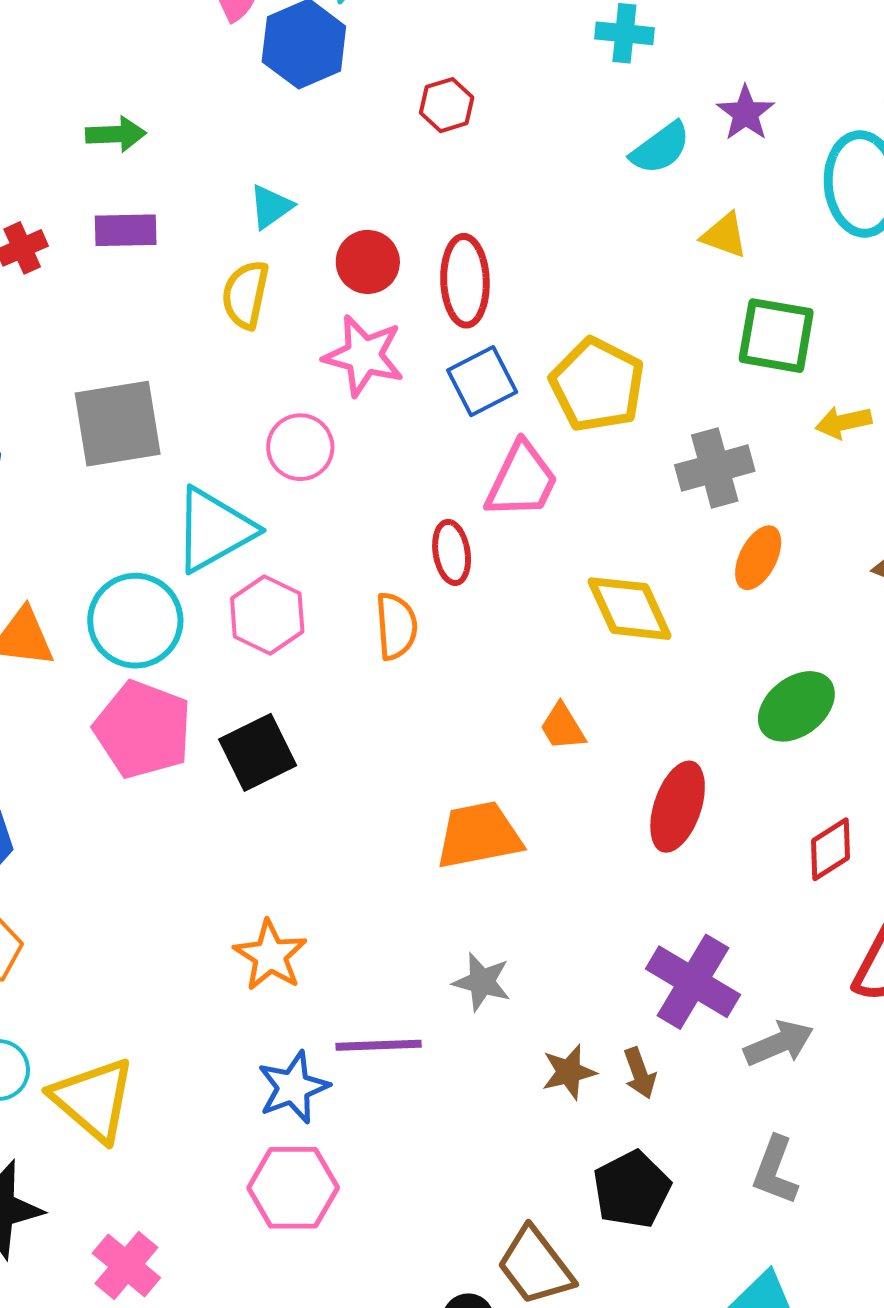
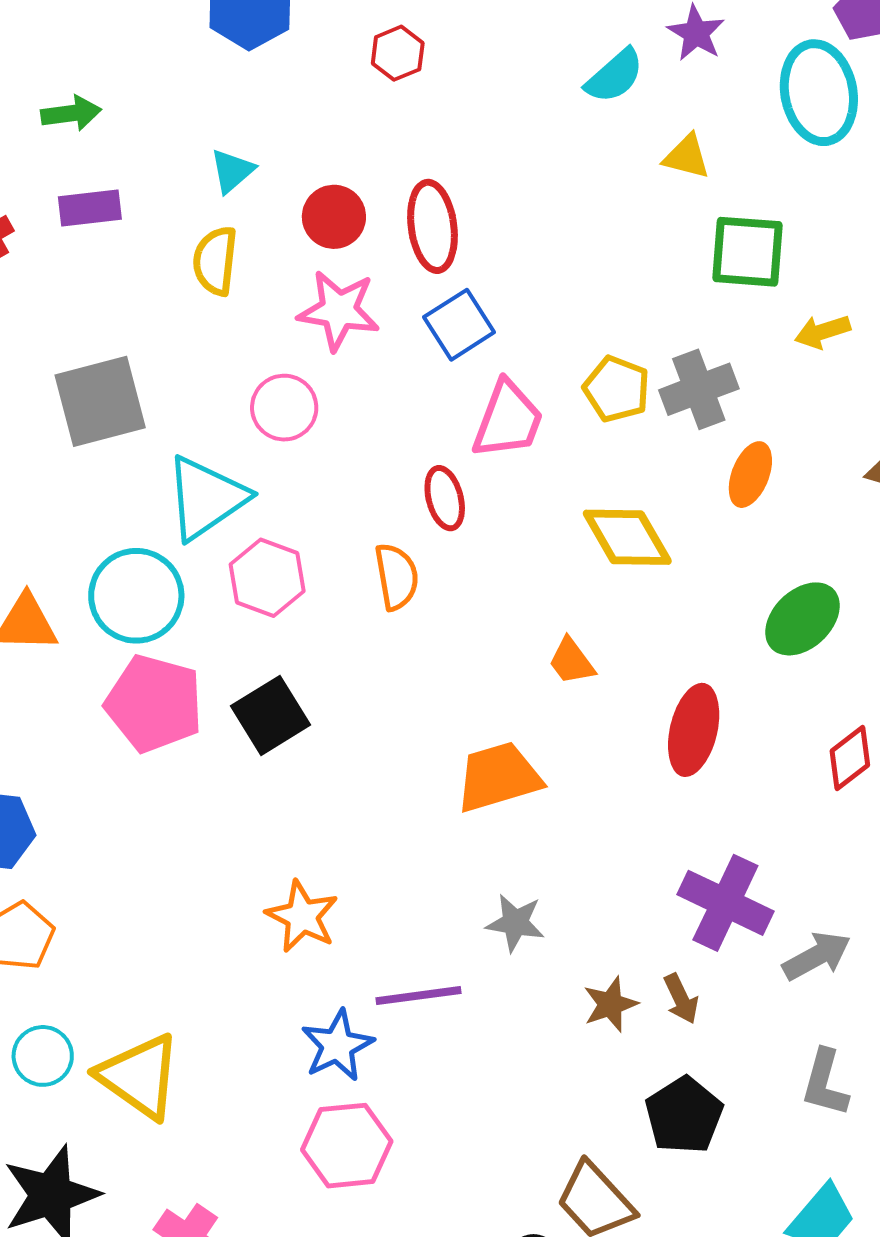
yellow pentagon: (597, 385) -> (617, 389), moved, size x0.7

